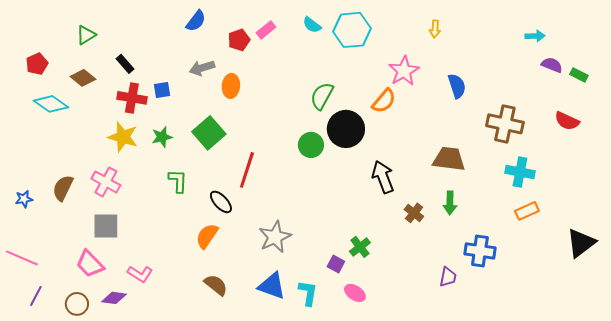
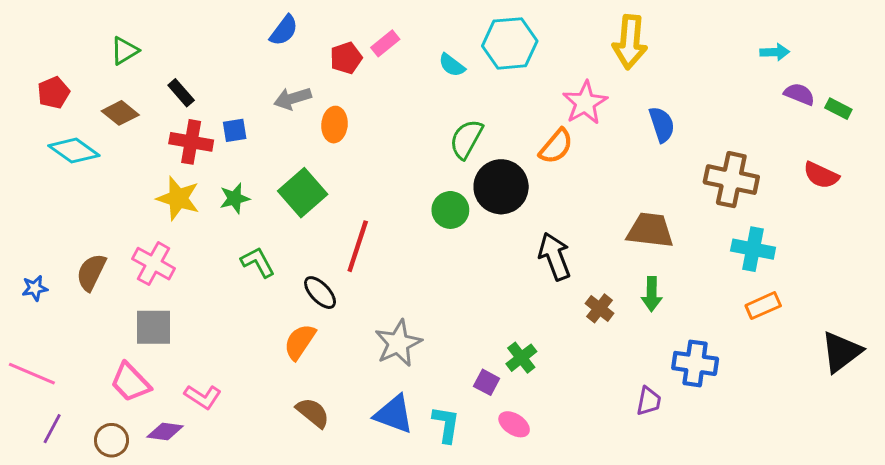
cyan semicircle: (312, 25) -> (452, 65), moved
yellow arrow: (435, 29) -> (630, 42), size x2.0
green L-shape: (178, 181) -> (258, 262), turned -30

